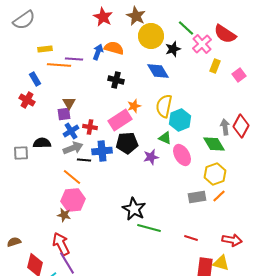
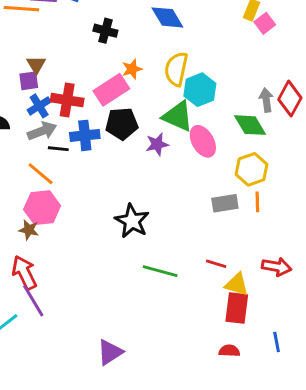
pink square: (239, 75) -> (265, 23), moved
red cross: (90, 127) -> (67, 100), size x1.5
green triangle: (165, 138) -> (178, 116), size x1.6
orange line: (219, 196) -> (257, 202), turned -48
green line: (149, 228) -> (160, 271), moved
yellow triangle: (221, 263) -> (237, 284), moved

